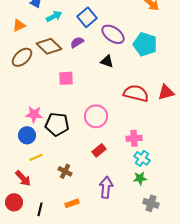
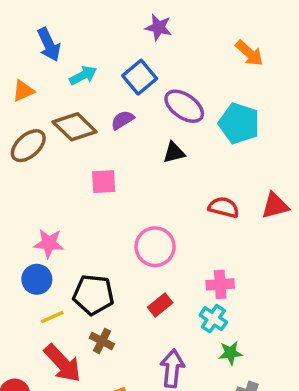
black triangle: (107, 61) -> (174, 152), turned -32
red semicircle: (136, 93) -> (224, 207), size x0.7
black pentagon: (57, 124) -> (93, 295), moved
cyan cross: (142, 158) -> (213, 319), moved
red arrow: (23, 178) -> (63, 363), moved, size x1.4

